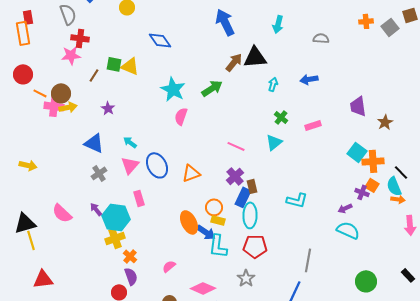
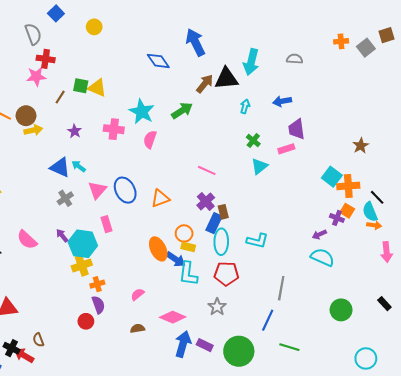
cyan arrow: (278, 24) -> (251, 62), moved, size x1.4
blue diamond: (160, 40) -> (158, 61), moved
pink cross: (54, 106) -> (114, 129), moved
purple trapezoid: (358, 106) -> (297, 129), moved
cyan arrow: (130, 142) -> (79, 166), moved
cyan triangle: (274, 142) -> (259, 166), moved
cyan L-shape: (297, 200) -> (257, 241), moved
orange cross: (130, 256) -> (97, 284), turned 32

